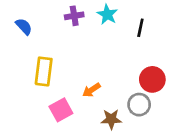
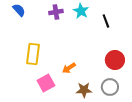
blue semicircle: (24, 26) -> (19, 10), moved
black line: (140, 28) -> (106, 21), turned -32
gray circle: (139, 105) -> (110, 87), moved

